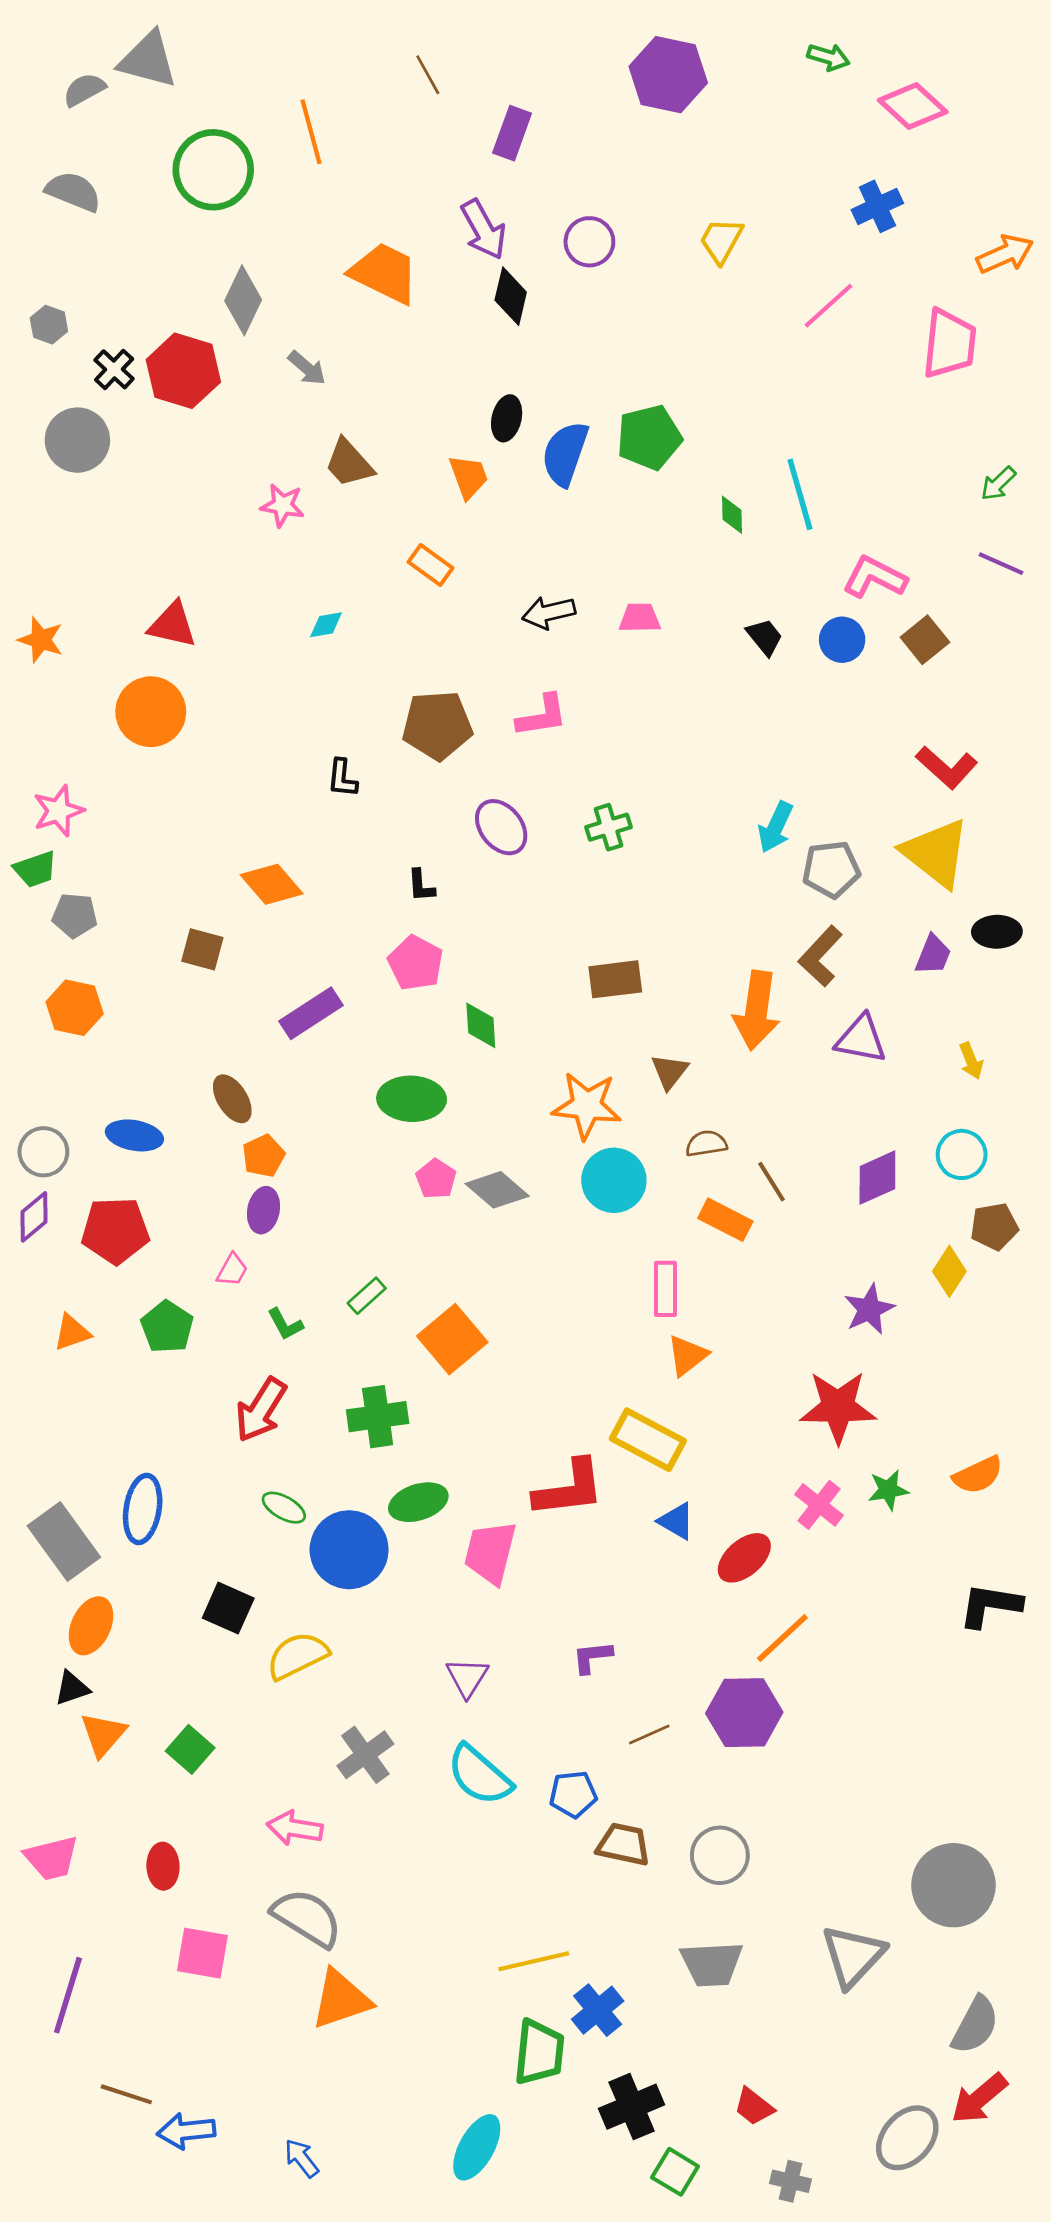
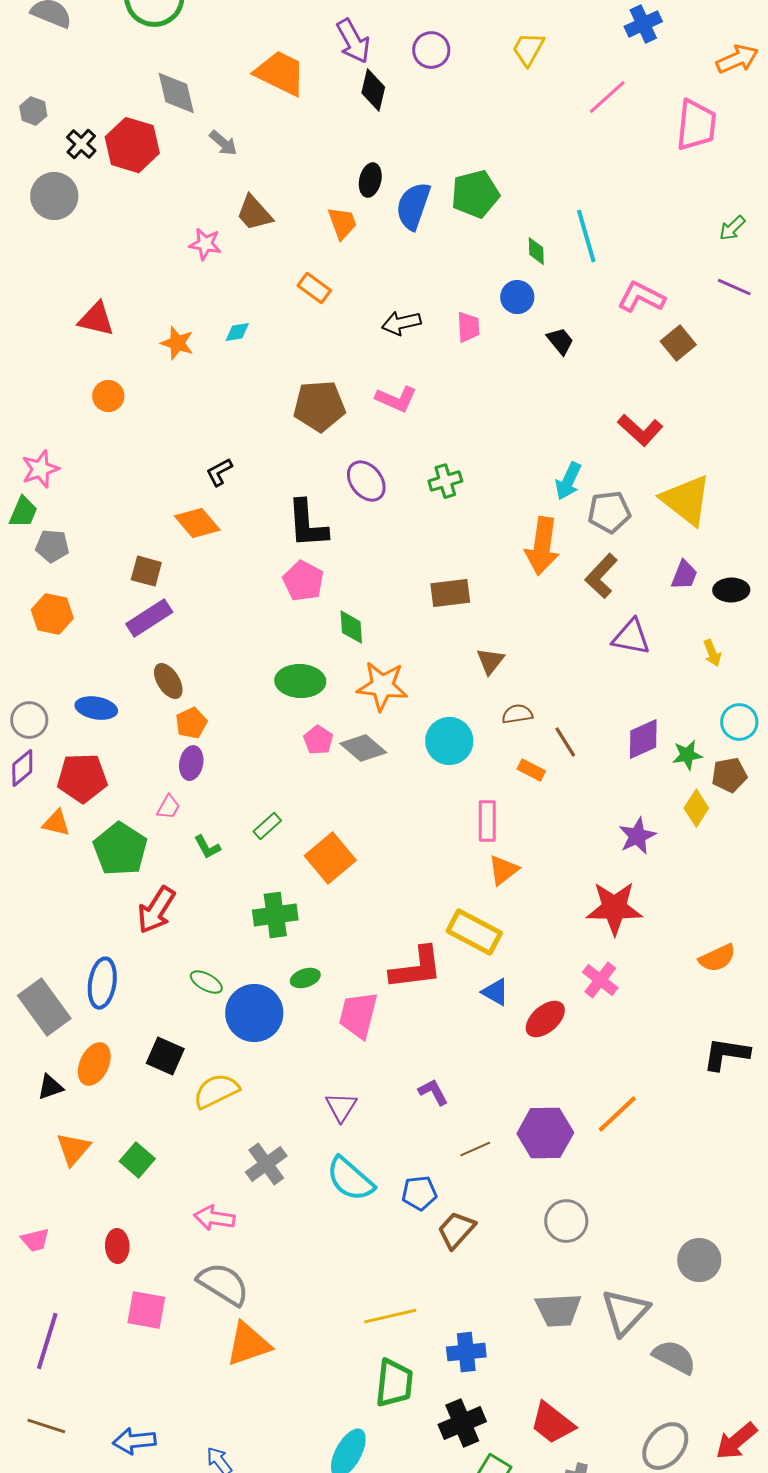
gray diamond: (243, 300) -> (176, 93), turned -39
pink trapezoid: (640, 618) -> (468, 327), turned 88
red triangle: (172, 625) -> (96, 319), moved
orange star: (41, 640) -> (177, 343), moved
blue circle: (842, 640) -> (517, 297), moved
orange circle: (151, 712) -> (108, 396), size x0.6
pink L-shape: (542, 716) -> (396, 399), turned 33
red L-shape: (947, 767) -> (640, 430), moved
black L-shape: (342, 778) -> (219, 472), moved, turned 56
green trapezoid: (35, 869) -> (23, 512), turned -48
black L-shape: (421, 886) -> (307, 524), size x2.0
black ellipse: (997, 932) -> (731, 590), moved
orange arrow: (757, 1011) -> (542, 546), moved
purple rectangle: (311, 1013) -> (149, 618), moved
orange star: (587, 1106) -> (382, 686), moved
cyan circle: (962, 1154) -> (739, 722), moved
orange rectangle: (725, 1220) -> (531, 770), size x0.7
green pentagon: (167, 1327) -> (120, 849), size x1.4
orange triangle: (72, 1332) -> (56, 823), moved, turned 32
red arrow: (261, 1410) -> (156, 910), moved
green star: (888, 1490) -> (687, 755), moved
green ellipse: (418, 1502) -> (305, 978), size x0.7
orange ellipse: (91, 1626) -> (94, 1064), moved
orange line: (782, 1638) -> (617, 1114), moved
purple L-shape: (592, 1657) -> (433, 1092), turned 68
black triangle: (72, 1688) -> (50, 1087), moved
brown trapezoid: (623, 1844) -> (456, 1230), turned -60
gray circle: (720, 1855) -> (566, 1221), moved
pink trapezoid: (52, 1858) -> (35, 1240), size x0.7
gray circle: (953, 1885) -> (699, 1260), size x0.7
gray trapezoid: (712, 1964) -> (558, 1310), moved
blue cross: (598, 2010) -> (466, 1352), moved, turned 33
gray semicircle: (975, 2025) -> (674, 1357), moved, turned -90
brown line: (126, 2094) -> (46, 1426), moved
red arrow: (979, 2098) -> (736, 1441), moved
red trapezoid: (754, 2107) -> (552, 1423), size x1.5

